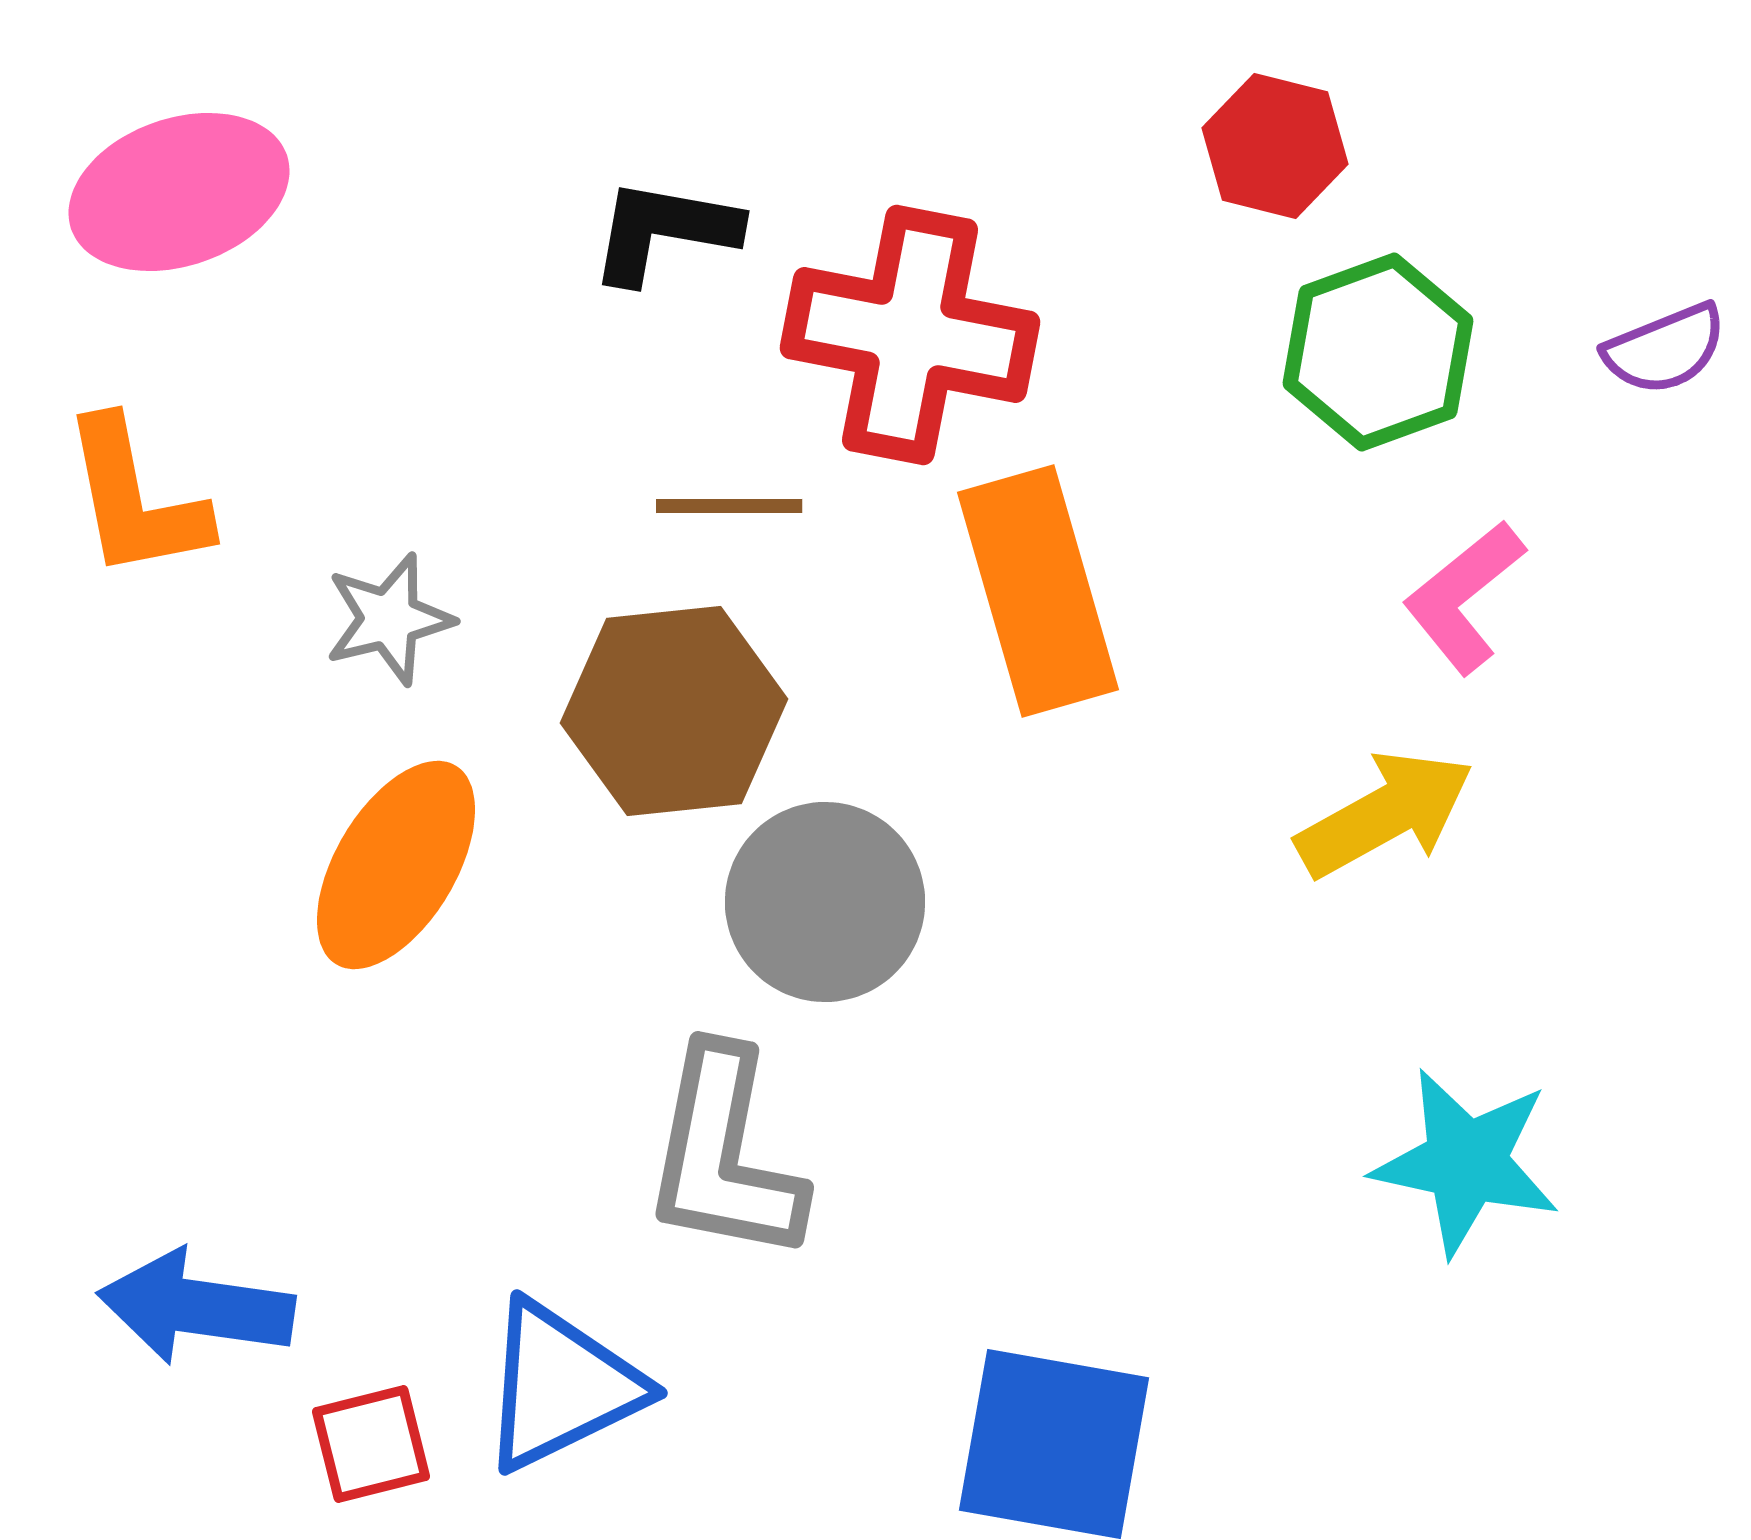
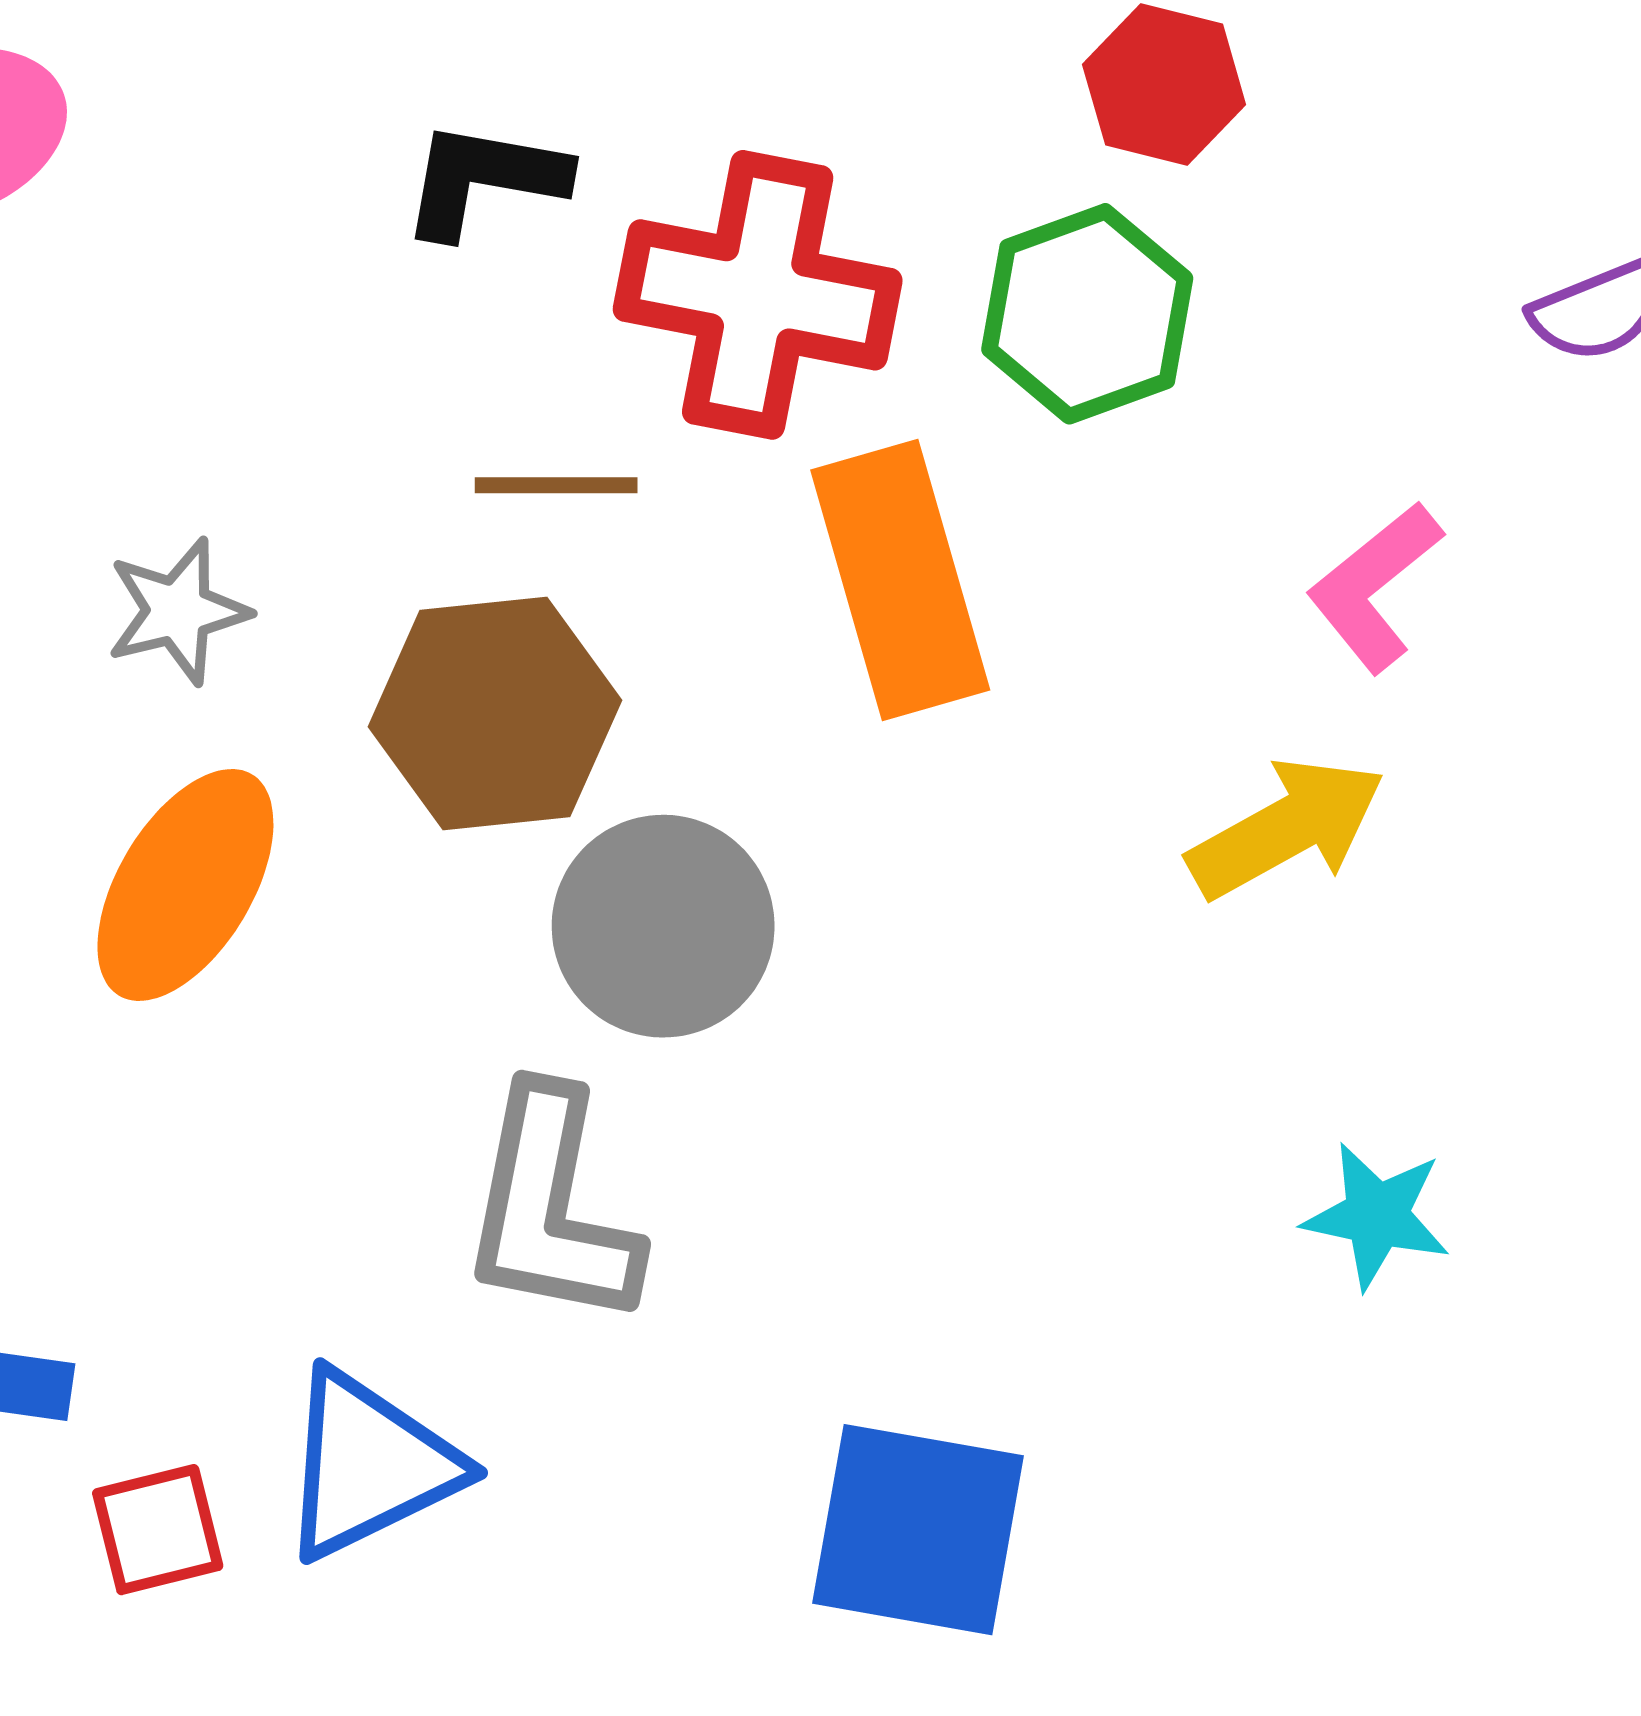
green hexagon: (1378, 352) -> (1087, 314), moved
cyan star: (1466, 1162) -> (1377, 1216), size x0.7

